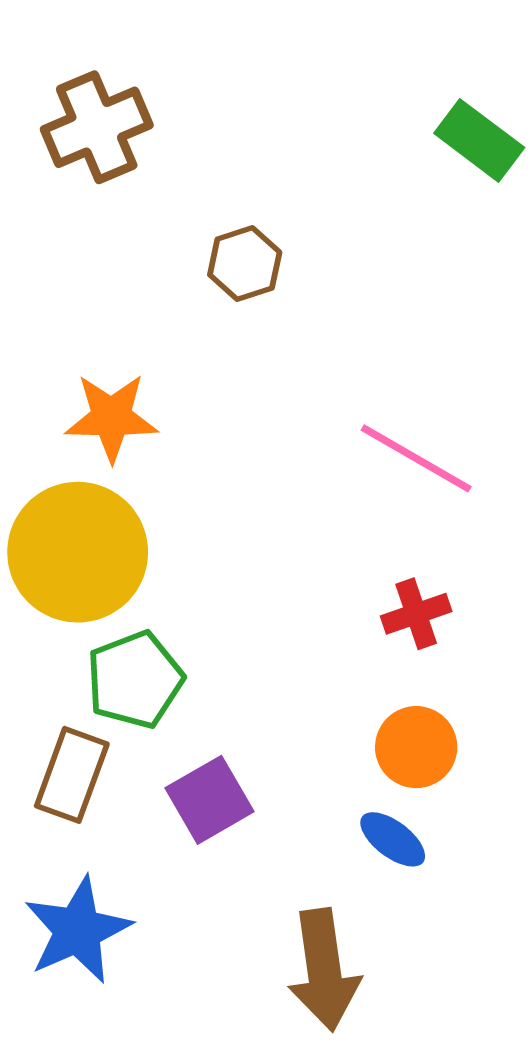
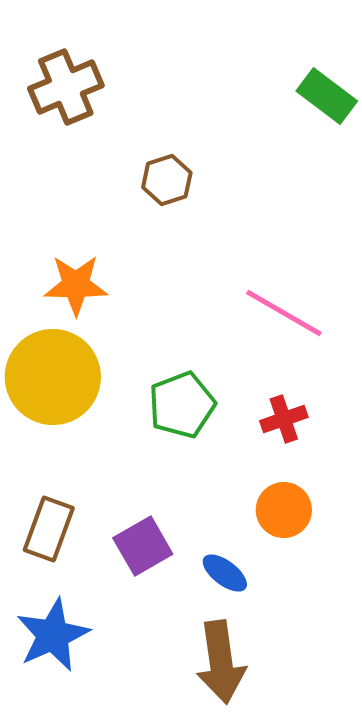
green pentagon: (135, 680) -> (182, 405), moved
blue ellipse: (393, 839) -> (225, 573), moved

